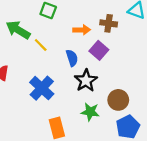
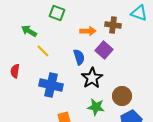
green arrow: (18, 30) -> (29, 31), size x0.7
yellow line: (41, 45) -> (43, 51), moved
blue cross: (42, 88) -> (51, 85), turned -30

